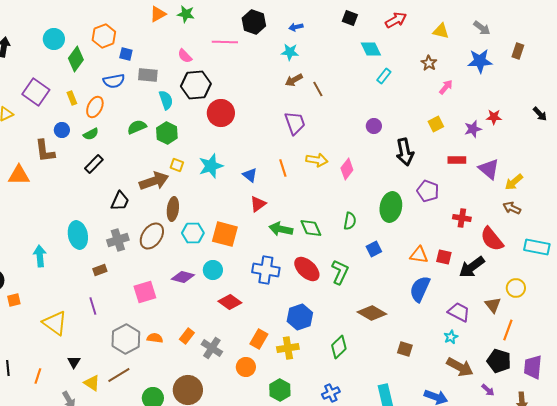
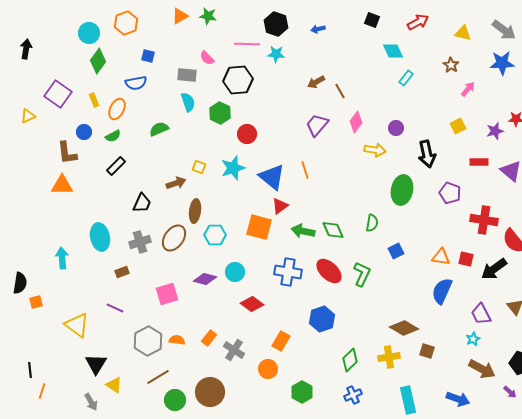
gray arrow: (482, 28) -> (504, 30), size x1.4
orange hexagon: (104, 36) -> (126, 23), moved
cyan circle: (54, 39) -> (89, 33), moved
cyan star: (290, 52) -> (276, 54), moved
gray rectangle: (148, 75) -> (187, 75), moved
black hexagon: (196, 85) -> (238, 80), moved
red circle: (221, 113) -> (247, 134), moved, size x0.7
purple trapezoid: (295, 123) -> (317, 125), turned -120
green hexagon: (167, 133) -> (220, 113), moved
yellow arrow: (317, 160) -> (375, 150), moved
pink diamond: (347, 169) -> (356, 122), moved
orange triangle: (19, 175) -> (62, 185), moved
blue triangle: (250, 175) -> (272, 177), size x1.8
brown arrow: (154, 181) -> (176, 183), size x0.7
green ellipse: (391, 207) -> (402, 190), moved
red cross: (462, 218) -> (484, 220), size x1.5
orange square: (225, 234) -> (259, 227), moved
purple line: (93, 306) -> (115, 308), turned -48
purple trapezoid: (459, 312) -> (481, 314), turned -145
brown diamond: (372, 313) -> (404, 328), moved
green diamond: (339, 347) -> (350, 360), moved
yellow cross: (288, 348) -> (389, 357), moved
black triangle: (74, 362) -> (96, 364), size x1.6
brown line: (119, 375) -> (158, 377), moved
orange line: (38, 376) -> (42, 391), moved

